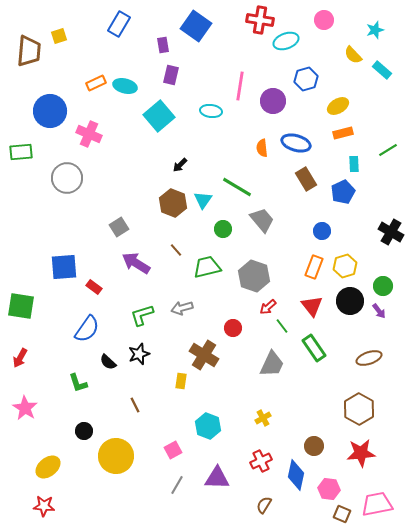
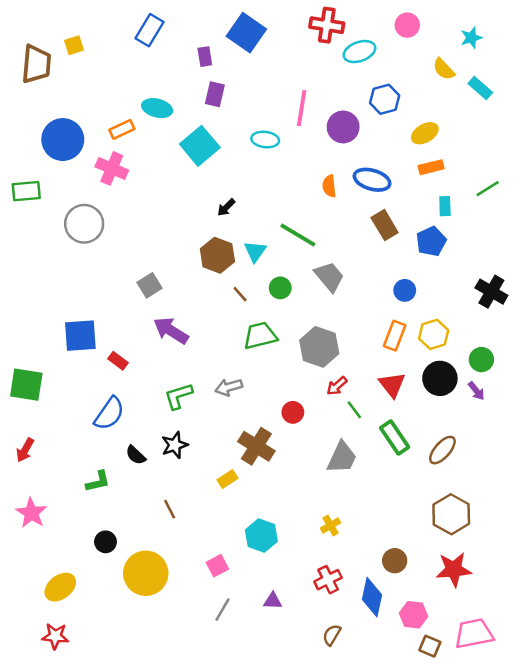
orange rectangle: (96, 83) -> (122, 129), moved
brown line: (176, 250) -> (240, 294), moved
brown ellipse: (369, 358) -> (442, 450), moved, turned -30
yellow rectangle: (181, 381) -> (227, 479), turned 49
green L-shape: (78, 383) -> (98, 481), turned -85
purple triangle: (217, 478) -> (273, 601), size x0.6

